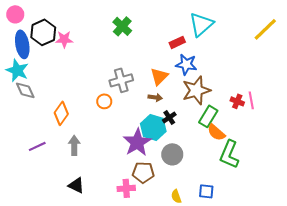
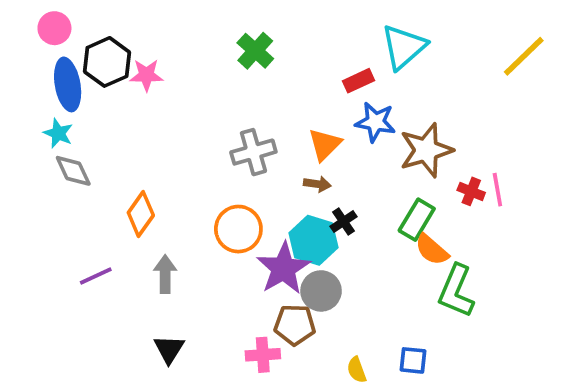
cyan star: (17, 70) -> (58, 133), size x0.7
brown star: (196, 90) -> (426, 150), moved
orange circle: (104, 101) -> (238, 229), moved, size x1.6
gray circle: (172, 154) -> (321, 291), moved
black triangle: (76, 185) -> (169, 349), turned 36

